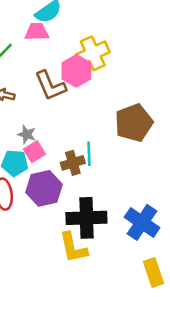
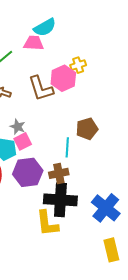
yellow cross: (93, 53) -> (78, 65), size x0.6
brown pentagon: (134, 123) -> (87, 129), moved, size x0.7
brown cross: (73, 163) -> (59, 173), moved

